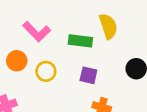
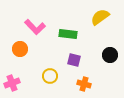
yellow semicircle: (108, 26) -> (100, 17), moved, turned -108
yellow circle: (46, 71) -> (50, 76), moved

